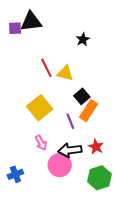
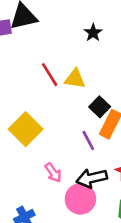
yellow square: (40, 108) -> (26, 129), moved

